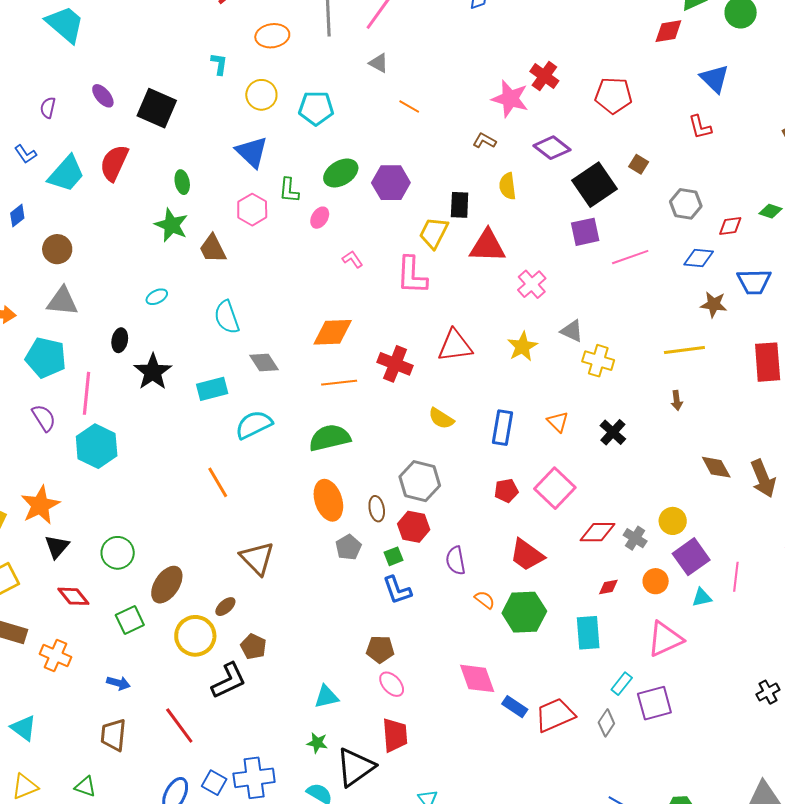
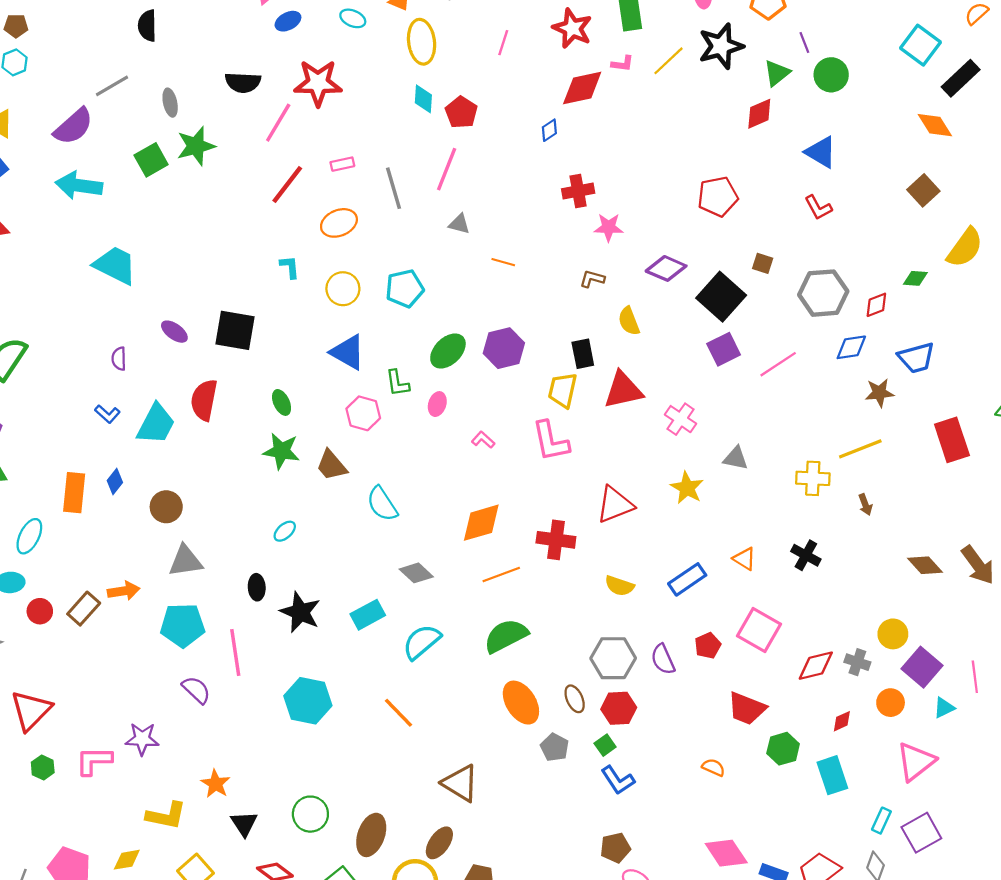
red cross: (544, 76) -> (578, 191), moved, turned -32
pink star: (510, 99) -> (609, 227), size x0.7
gray hexagon: (686, 204) -> (823, 293), size x1.4
cyan semicircle: (227, 317) -> (382, 504), moved
yellow cross: (598, 361) -> (813, 478), moved
blue rectangle: (503, 428) -> (687, 579), turned 60
cyan hexagon: (97, 446) -> (308, 701), moved
orange star: (40, 505) -> (216, 784), size x0.7
purple semicircle: (456, 561) -> (663, 659), moved
brown ellipse: (225, 607) -> (439, 843), size x1.4
green hexagon: (524, 612) -> (783, 749), moved, size x0.7

